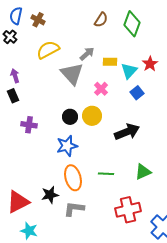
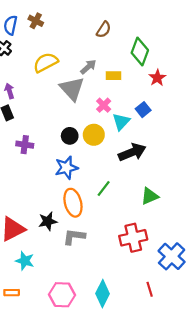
brown cross: (38, 20) -> (36, 21), moved
green diamond: (132, 24) -> (140, 51), moved
cyan triangle: (129, 71) -> (121, 122), moved
green line: (106, 174) -> (104, 188), moved, turned -56

